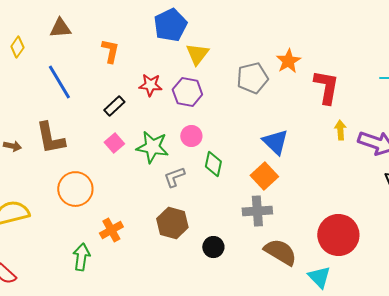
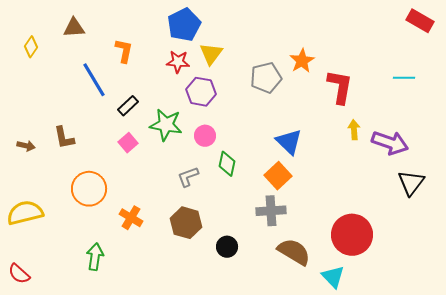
blue line: (59, 82) -> (94, 80), moved
red star: (150, 85) -> (178, 62), moved
brown L-shape: (50, 138) -> (64, 138), size x0.7
green star: (152, 147) -> (166, 125), moved
orange cross: (111, 230) -> (131, 218), moved, turned -30

